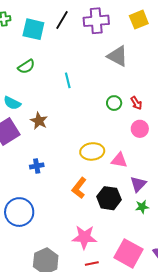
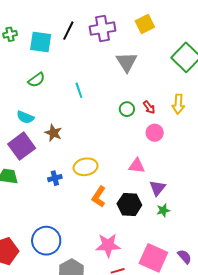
gray triangle: (118, 56) -> (127, 62), turned 35
yellow ellipse: (92, 151) -> (86, 167), moved
blue circle: (19, 212) -> (46, 241), moved

